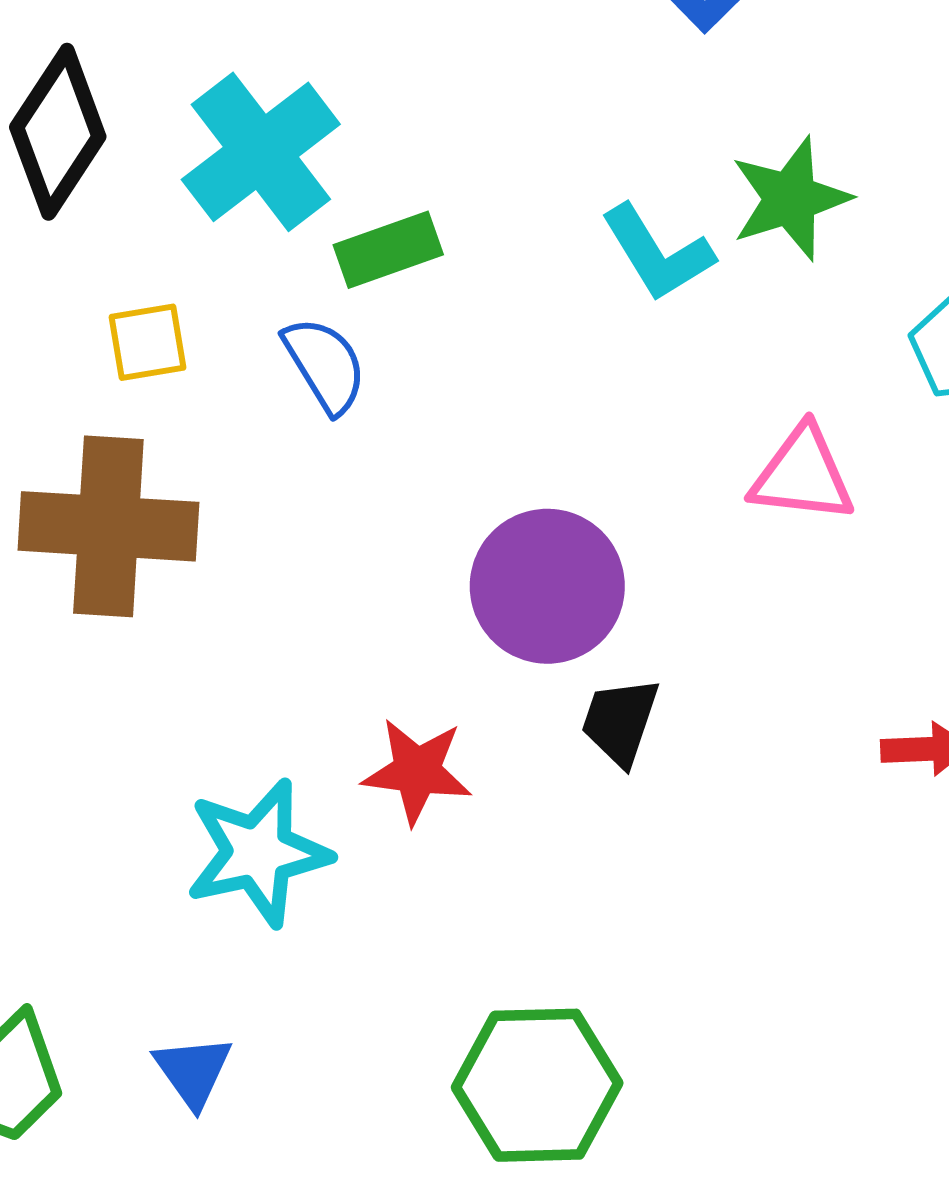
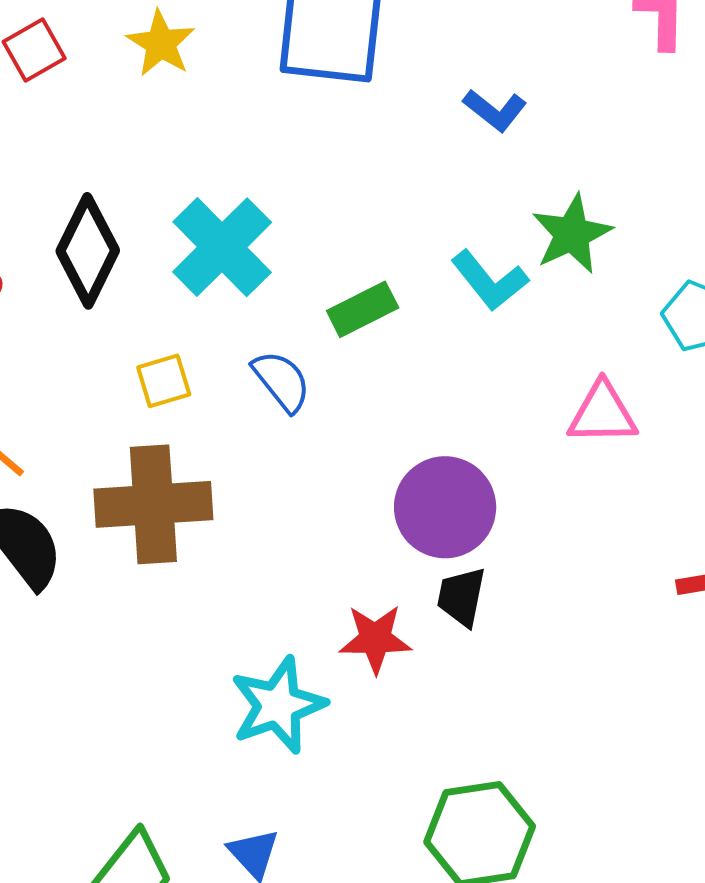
green rectangle: (388, 250) -> (363, 309), moved
black trapezoid: (620, 721) -> (461, 597), moved

